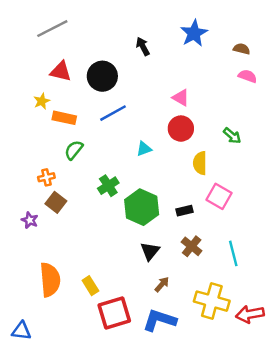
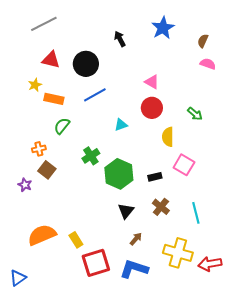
brown semicircle: (242, 49) -> (203, 41), turned -80
orange semicircle: (50, 280) -> (42, 235), turned -108
blue triangle: (21, 331) -> (18, 278), turned -42

